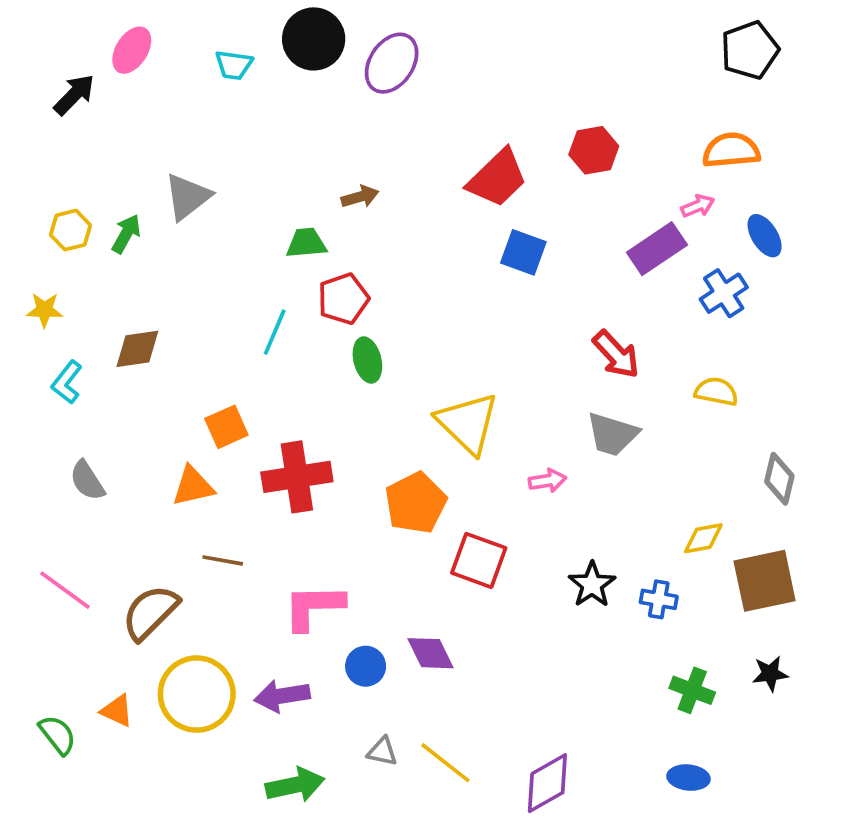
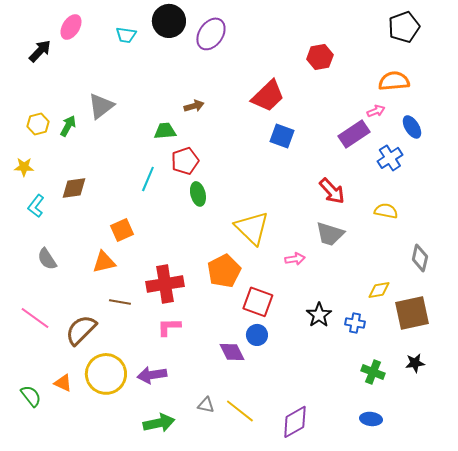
red hexagon: (594, 150) -> (320, 57), moved
red cross: (297, 477) -> (165, 284), moved
pink L-shape: (314, 607) -> (169, 327), size x0.7
blue circle: (366, 666) -> (257, 335), moved

